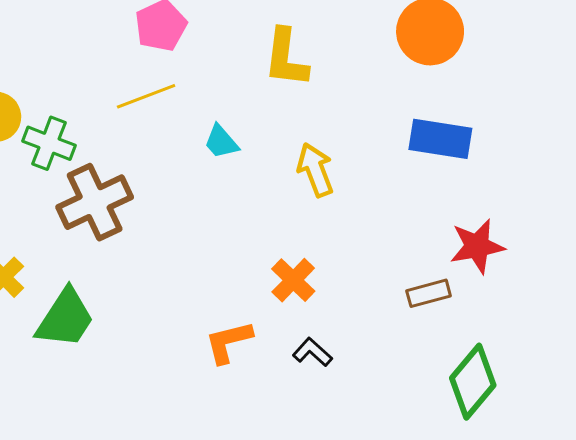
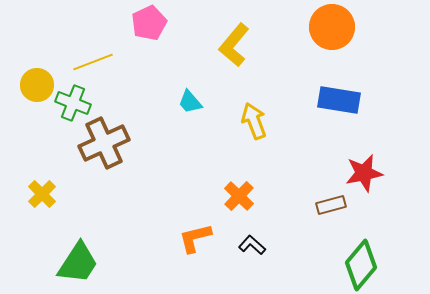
yellow L-shape: (286, 58) -> (234, 45), turned 33
yellow line: (146, 96) -> (93, 62), moved
green trapezoid: (65, 318) -> (78, 263), moved

